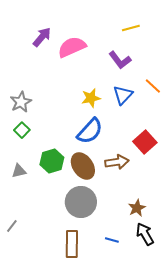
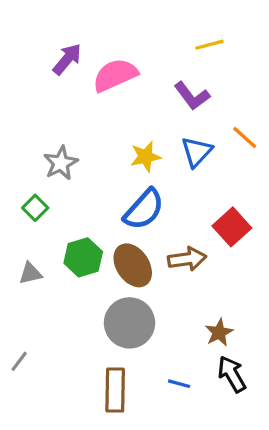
gray star: (21, 102) -> (61, 163), moved

